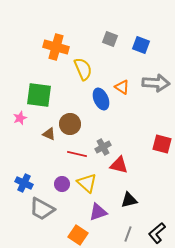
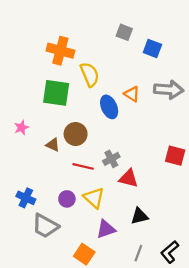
gray square: (110, 39) -> (124, 32), moved
green square: (39, 95) -> (56, 93), moved

